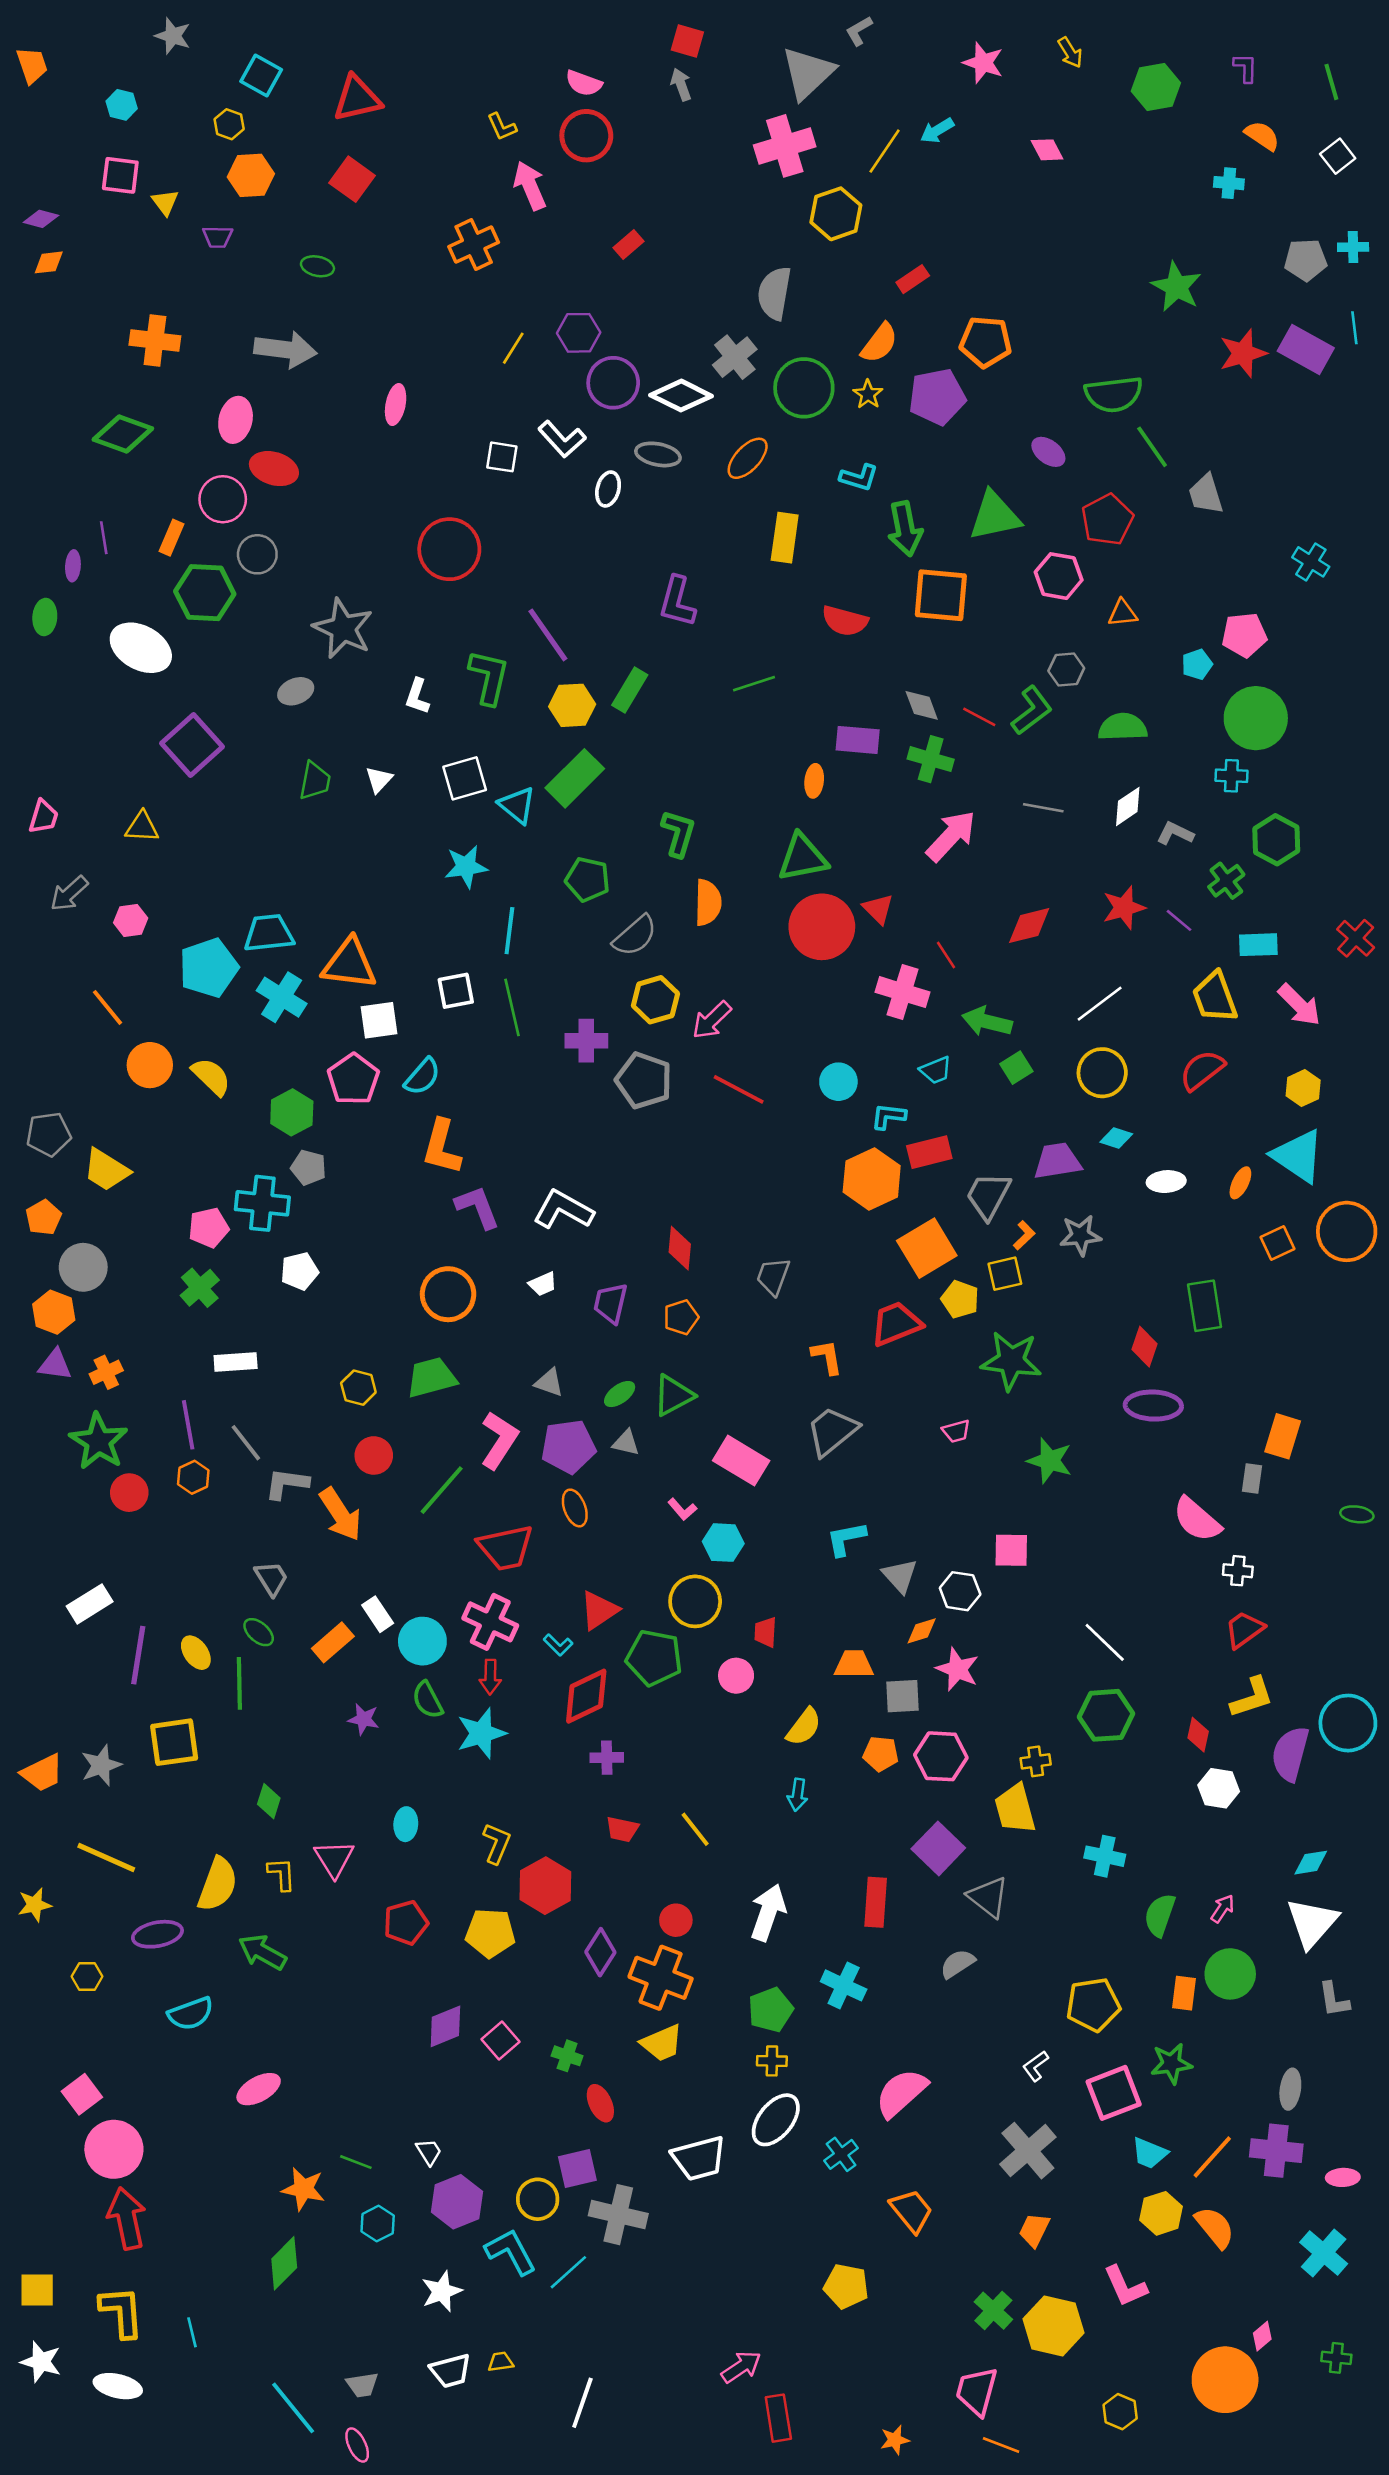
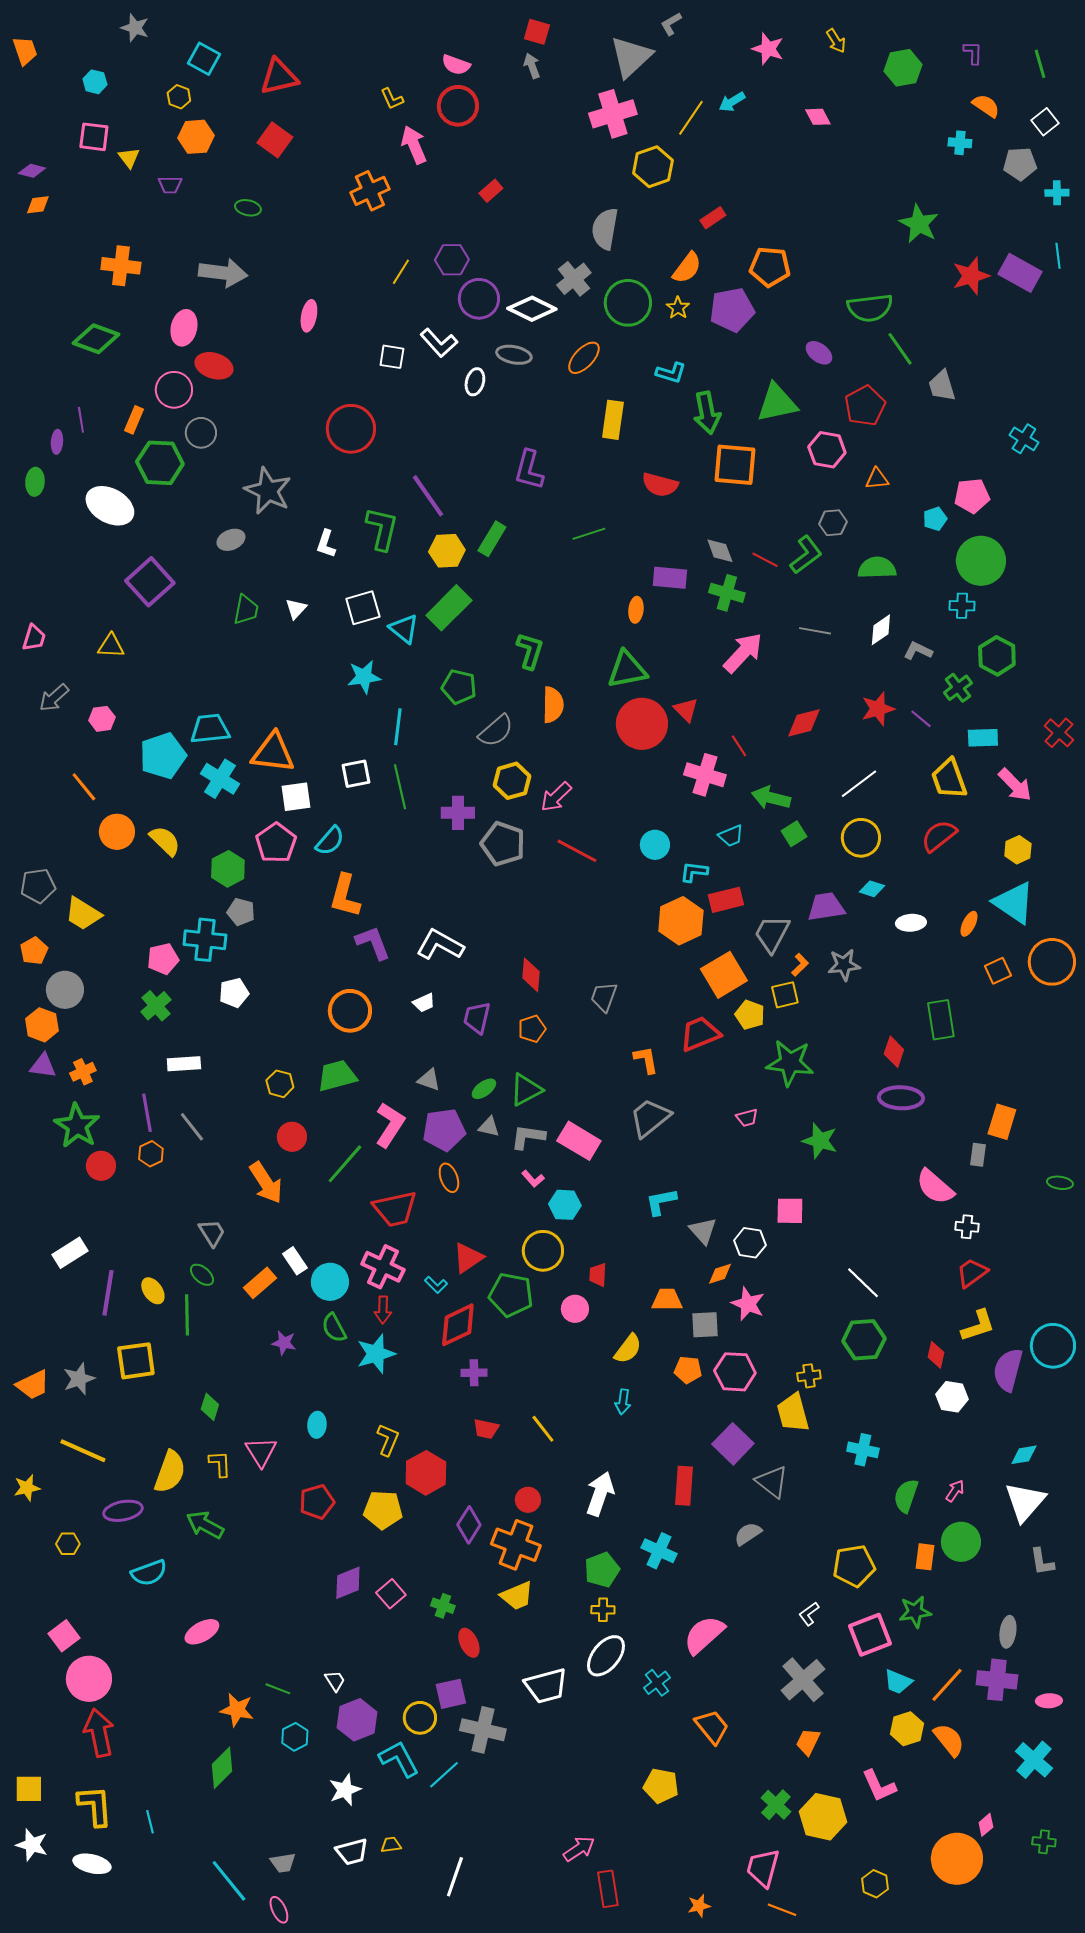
gray pentagon: (1306, 260) -> (1020, 164), moved
gray L-shape: (287, 1484) -> (528, 1137), moved

